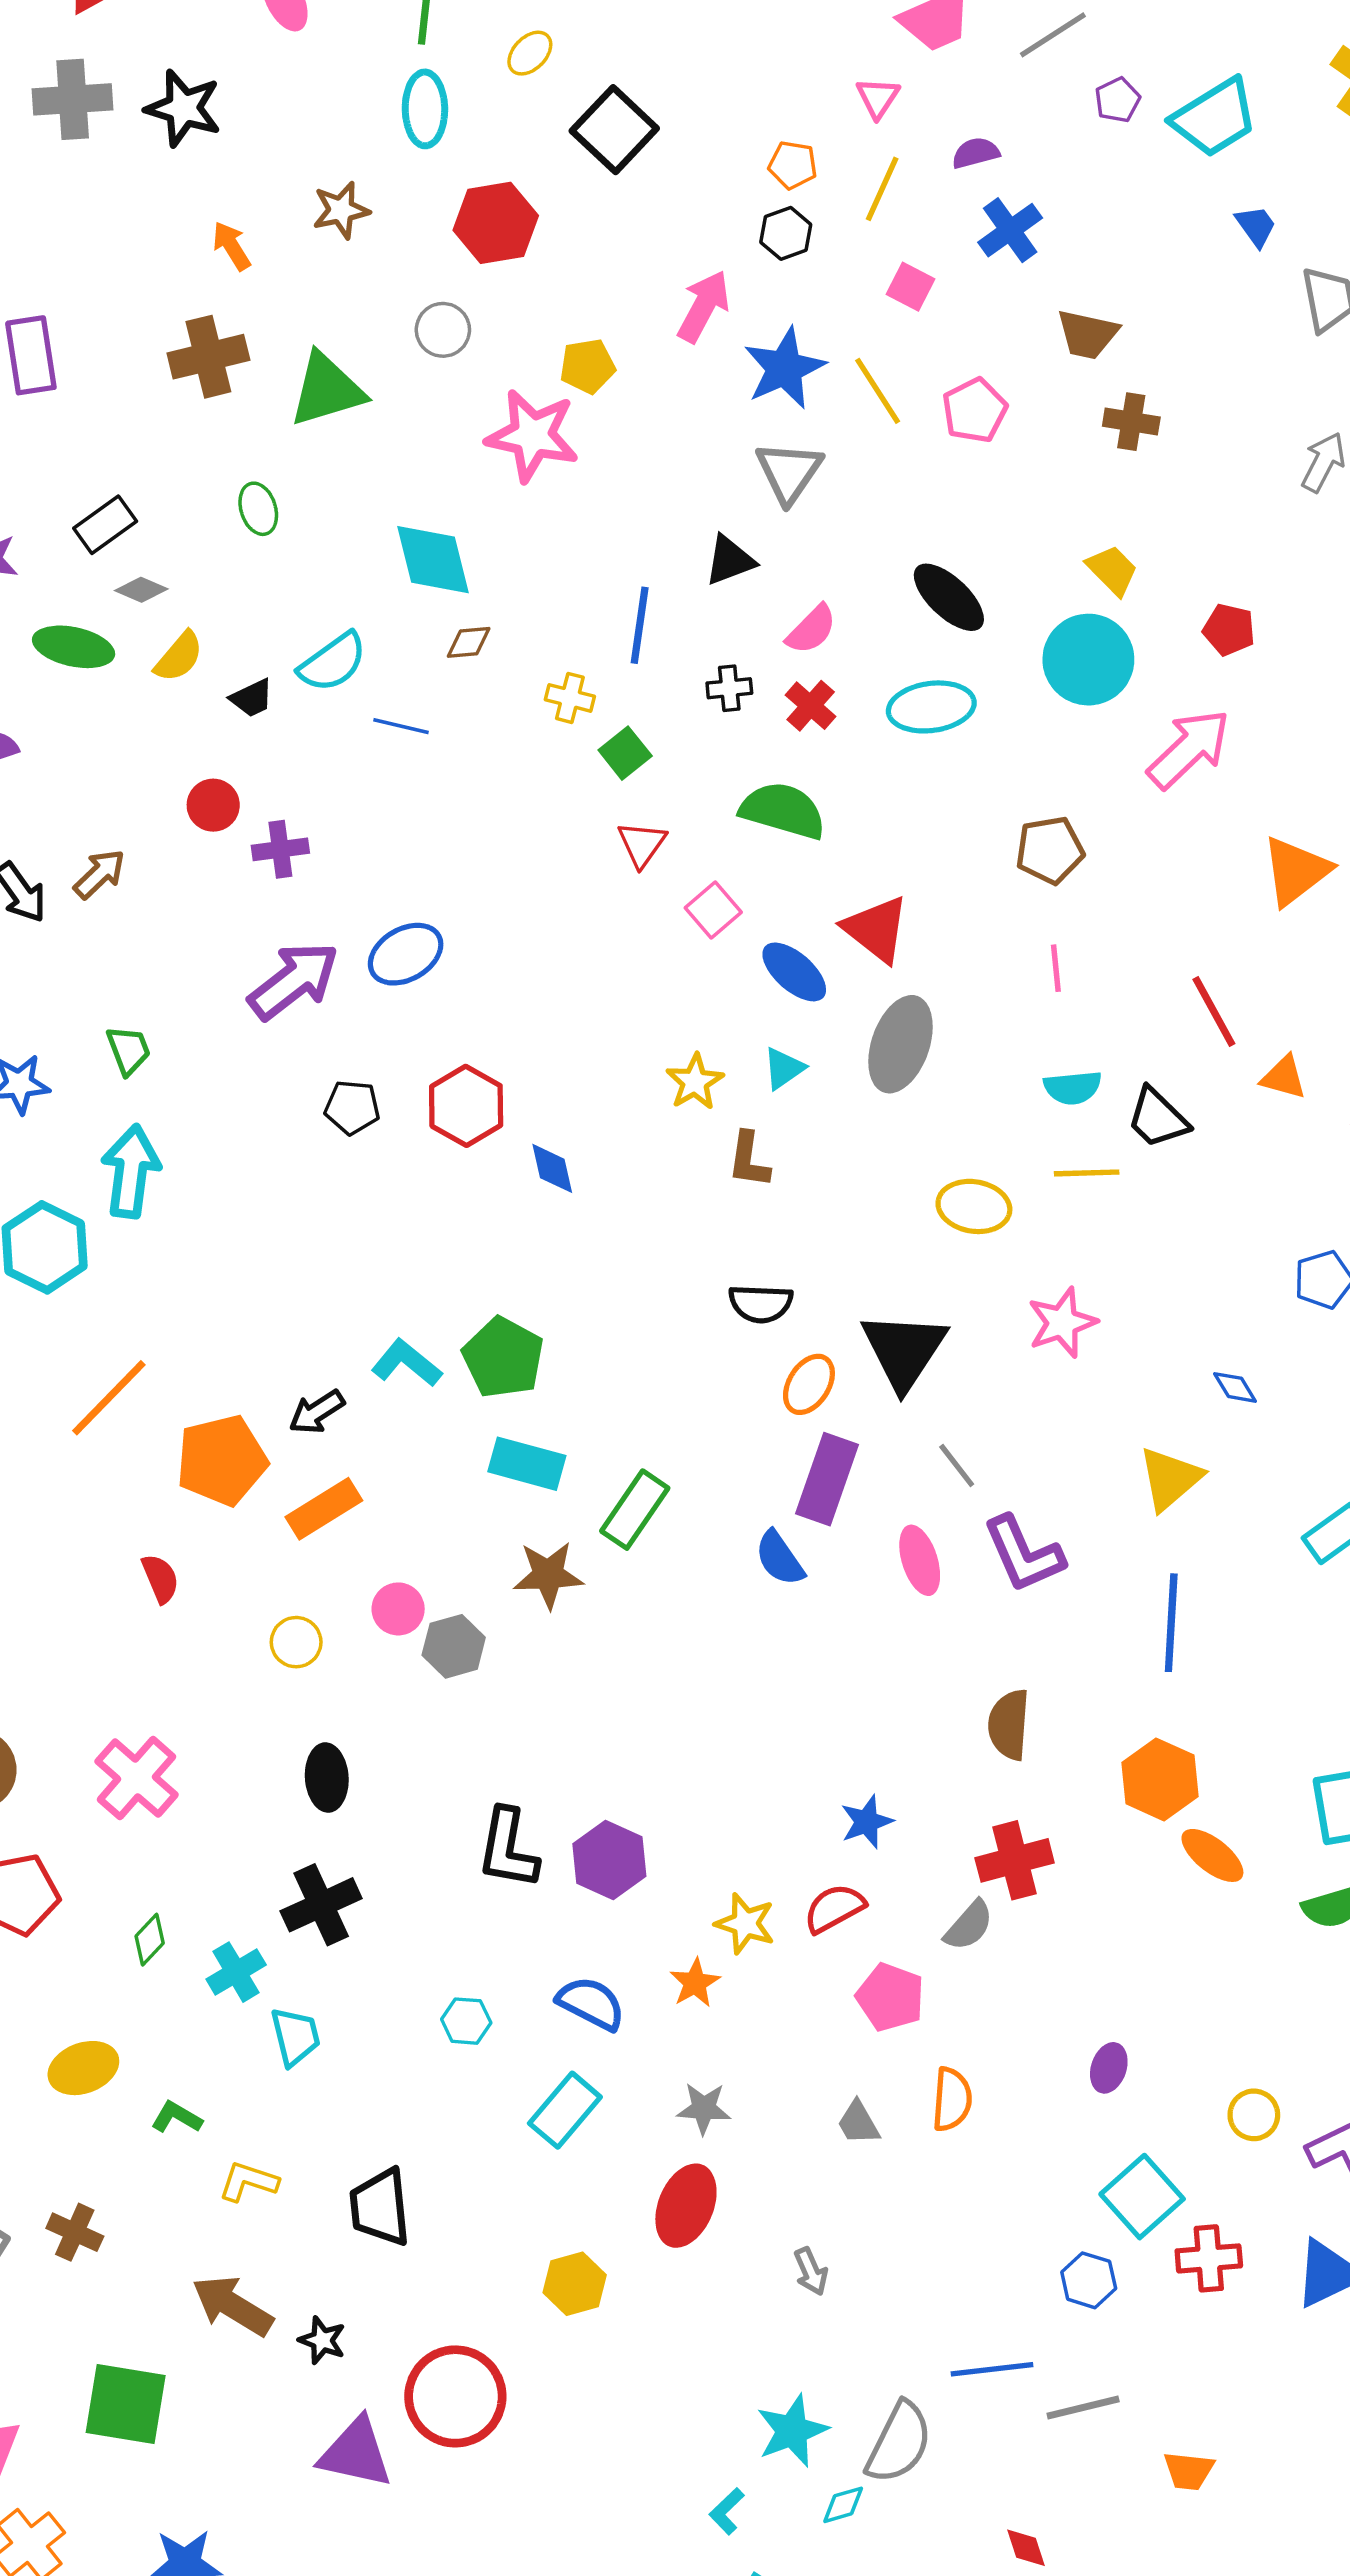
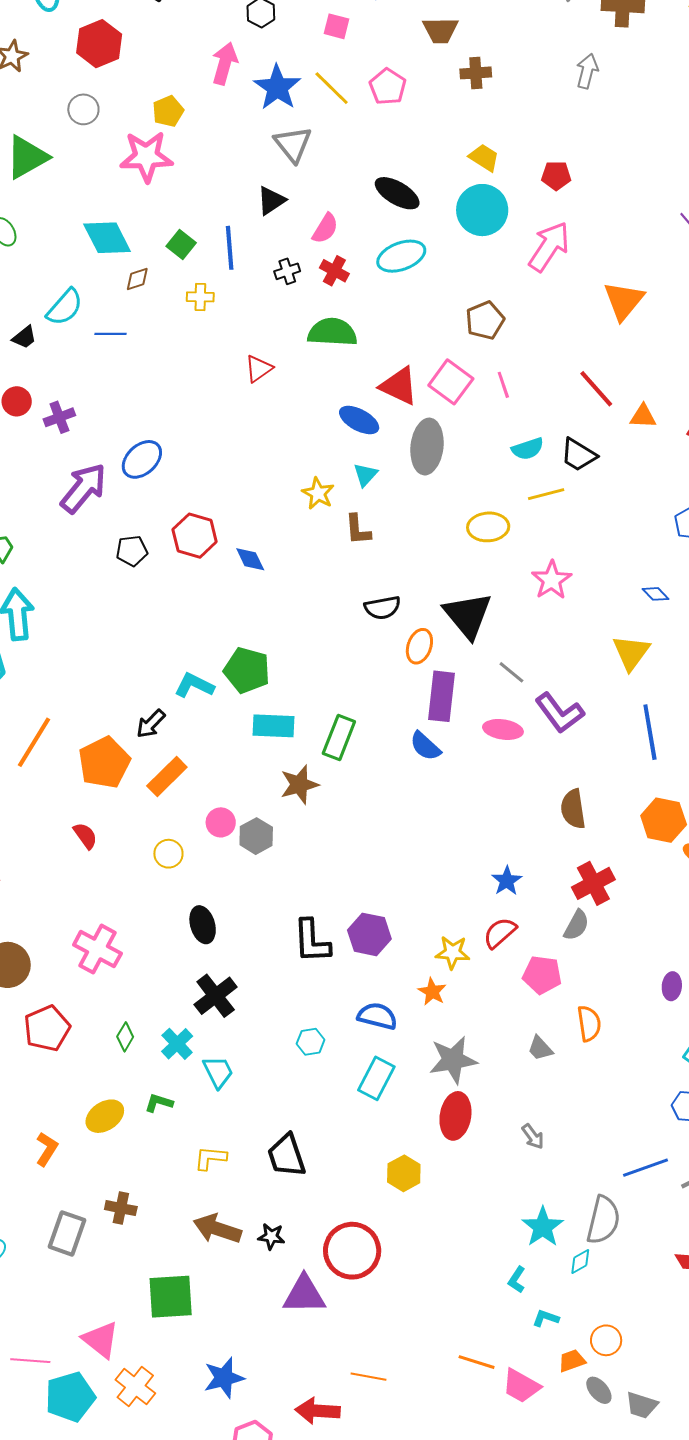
green square: (625, 753) -> (181, 245), moved
red triangle: (642, 844) -> (259, 369), turned 32
pink square: (713, 910) -> (451, 382), moved, size x1.4
pink ellipse: (920, 1560) -> (503, 729), turned -51
gray star: (704, 2108) -> (453, 1060), size x1.6
green L-shape: (177, 2117) -> (159, 1103), moved

